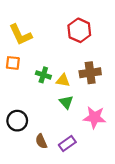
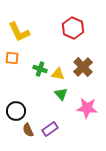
brown cross: (90, 73) -> (83, 67), turned -36
brown semicircle: (41, 141) -> (28, 130), moved
purple rectangle: (67, 144) -> (50, 129), moved

